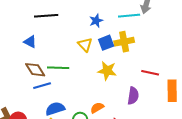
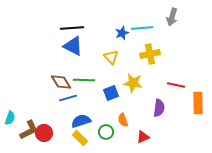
cyan line: (129, 16) -> (142, 28), moved
blue triangle: (30, 42) -> (73, 46), moved, size x1.5
blue square: (106, 43) -> (111, 93), moved
orange semicircle: (97, 108) -> (123, 120), turned -80

